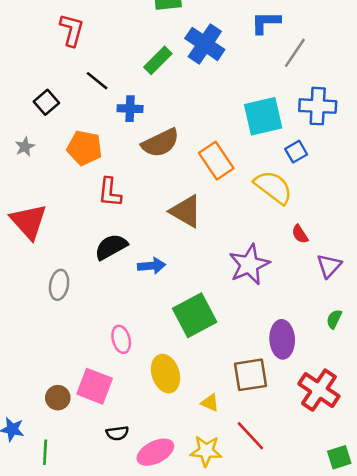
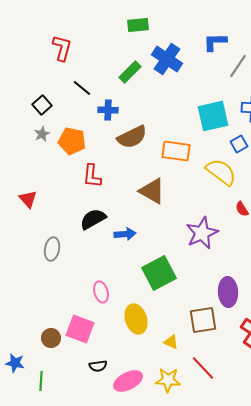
gray star: (25, 147) -> (42, 134), moved
orange rectangle: (216, 161) -> (176, 151), turned -48
red triangle: (29, 221) -> (28, 199), size x0.6

